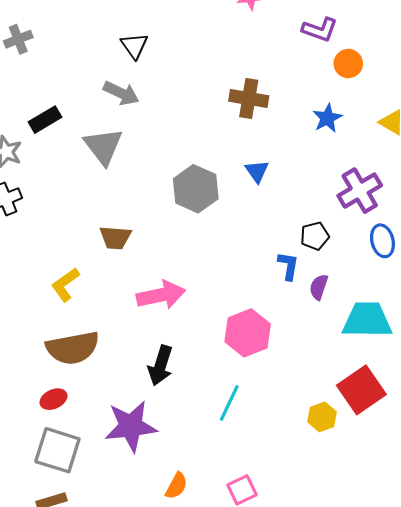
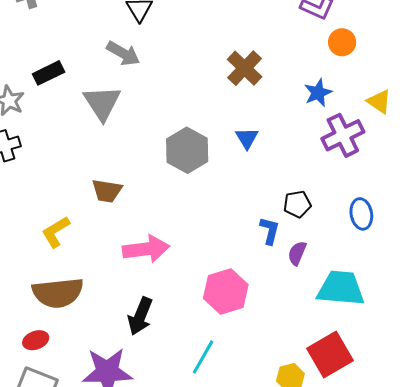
brown cross: (249, 98) -> (245, 68), turned 30
purple cross: (360, 191) -> (343, 135), moved

